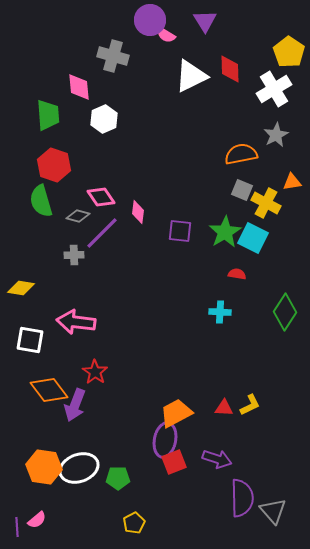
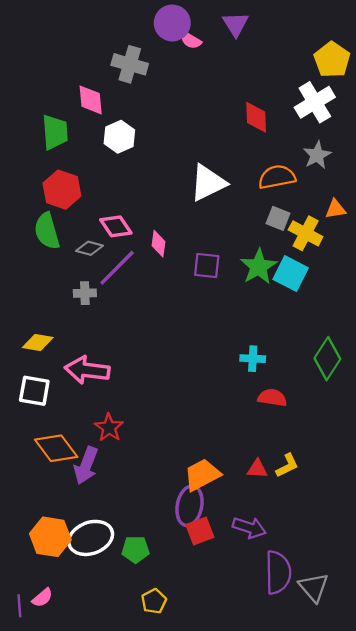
red diamond: (230, 69) -> (256, 117), moved
white triangle: (191, 76) -> (208, 183), moved
red semicircle: (237, 274) -> (272, 398), moved, size x1.4
yellow diamond: (21, 288) -> (38, 343), moved

